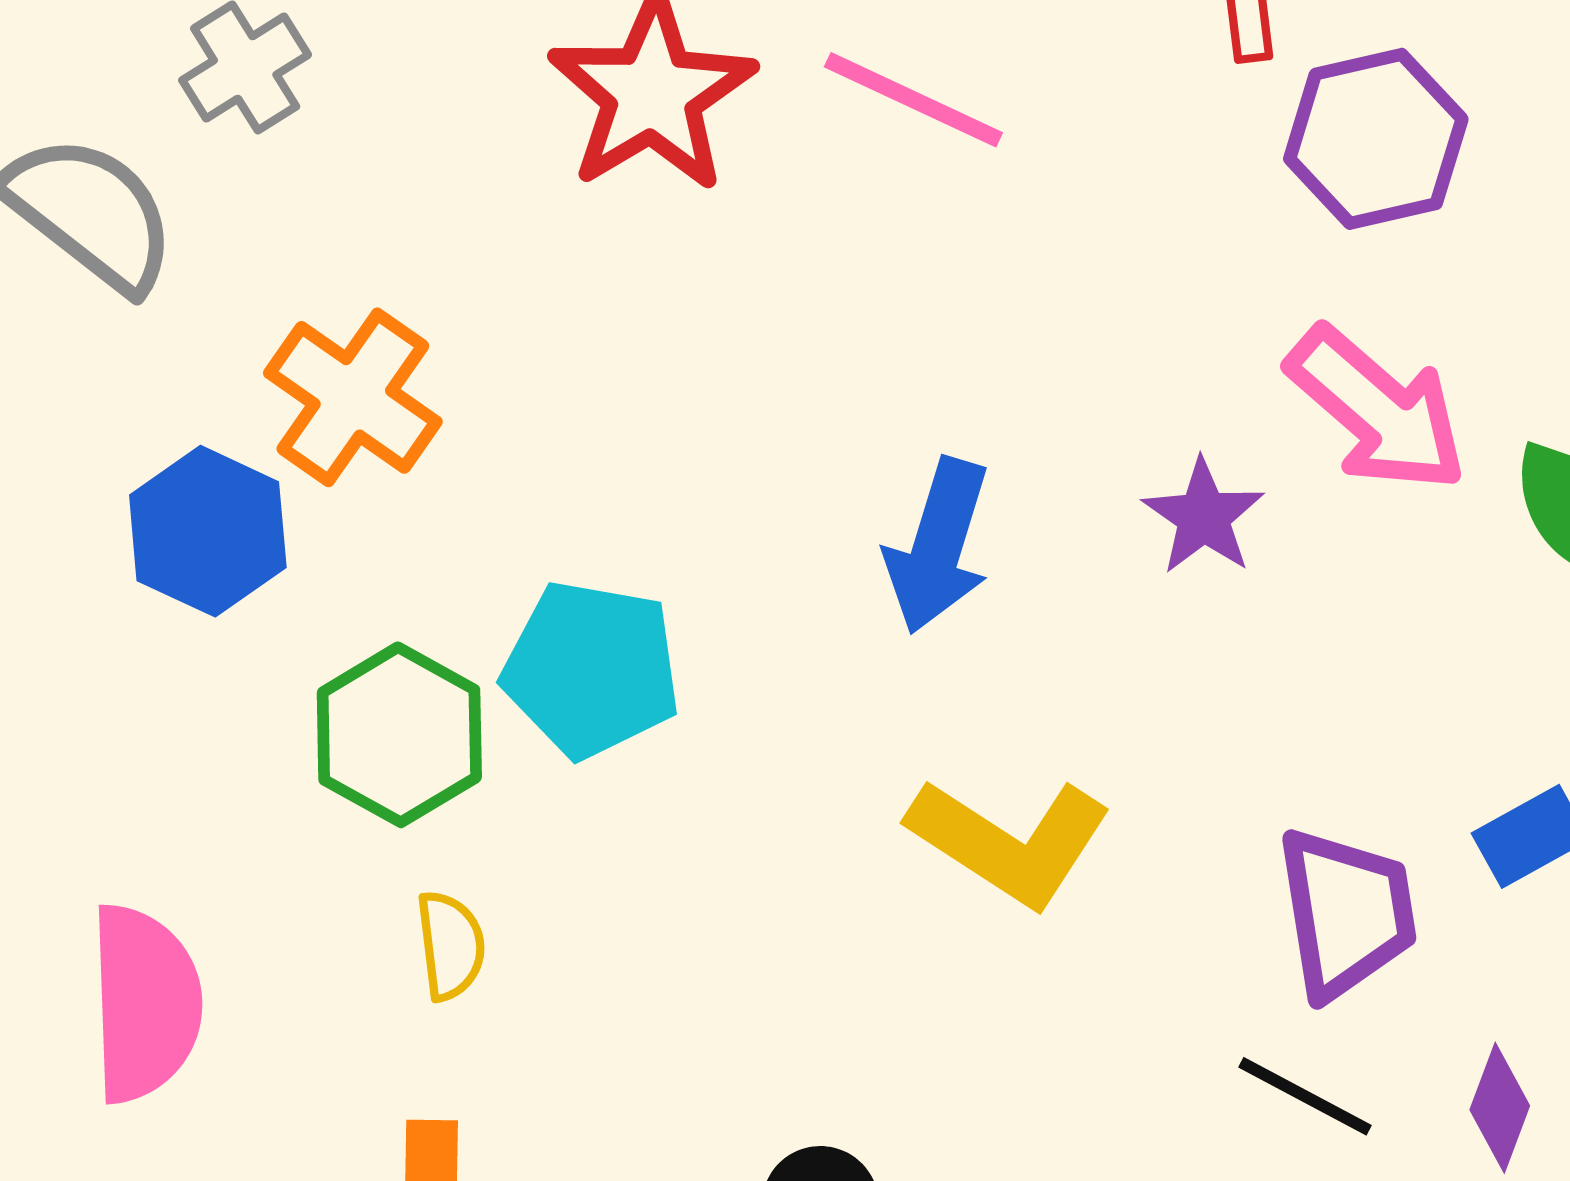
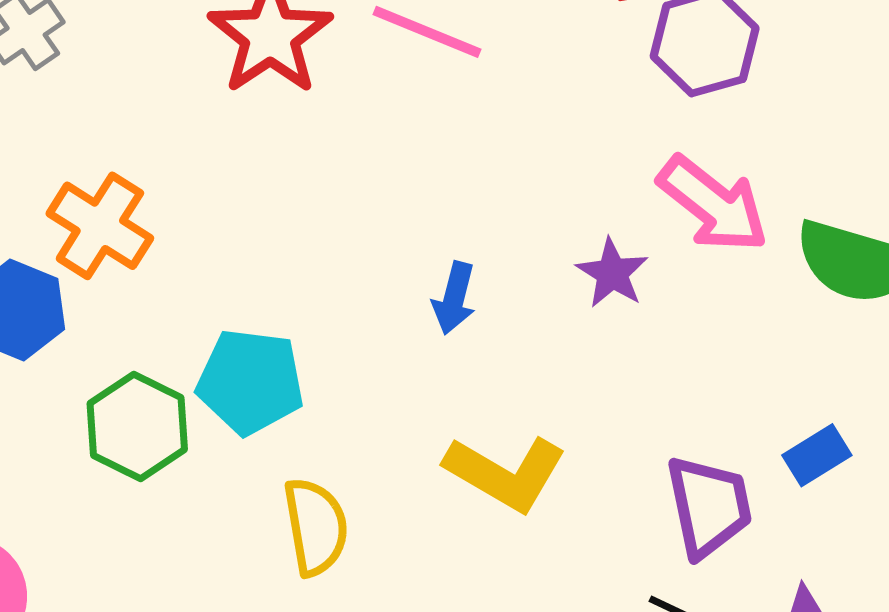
blue arrow: (938, 546) -> (454, 298), size x0.7
yellow semicircle: (450, 945) -> (316, 527), moved, size x1.5

